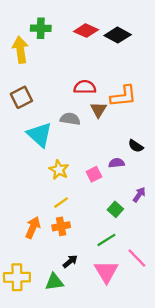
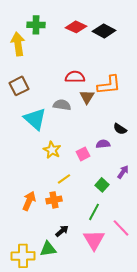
yellow line: (61, 203) -> (64, 179), moved
green line: (106, 240) -> (94, 212), turned -30
yellow cross: (17, 277) -> (23, 256), moved

